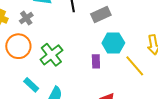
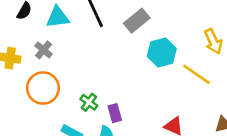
green cross: (51, 55) -> (89, 102), moved, size x0.6
purple rectangle: (96, 61) -> (115, 113), moved

